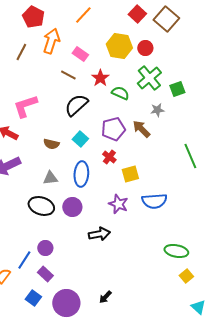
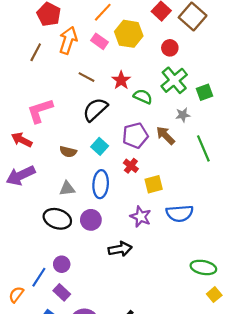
yellow hexagon: (119, 46) -> (129, 34), moved
pink rectangle: (80, 54) -> (100, 41), moved
green line: (190, 156) -> (203, 148), moved

